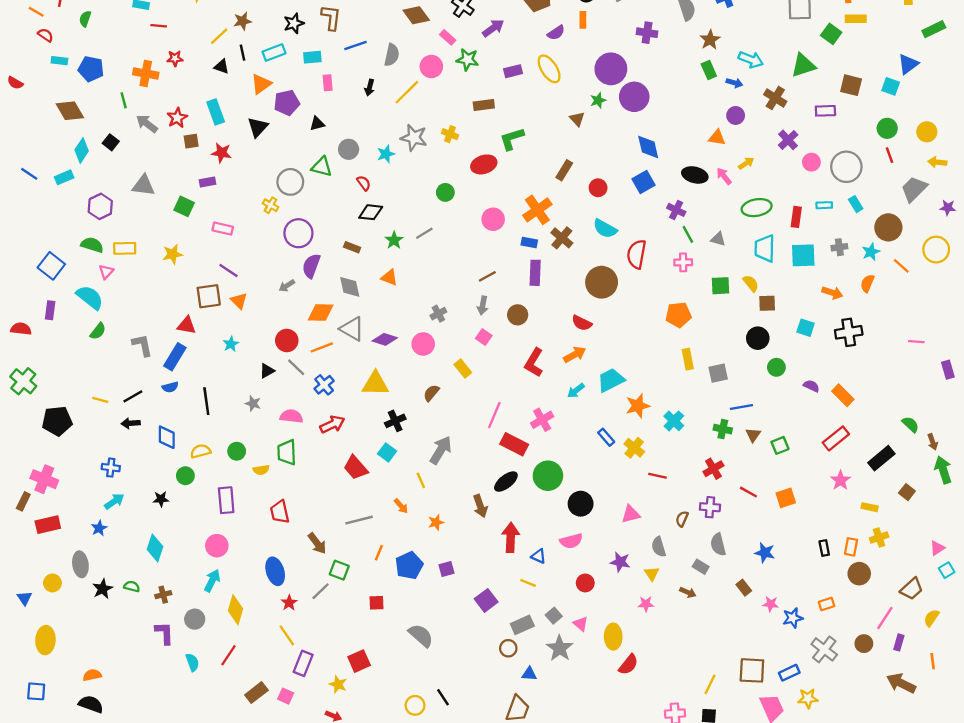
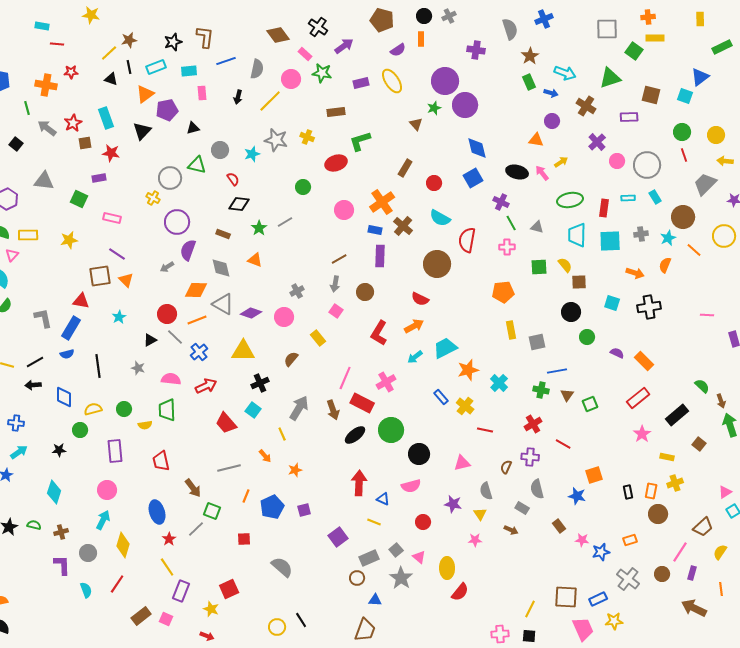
orange square: (786, 498) -> (594, 475), moved
brown arrow: (480, 506) -> (333, 410), moved

